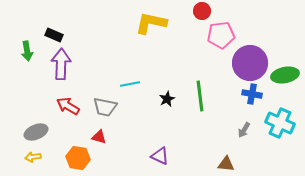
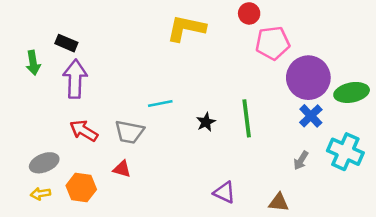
blue cross: (252, 94) -> (311, 116), turned 36
purple triangle: (160, 156) -> (224, 192), moved
orange hexagon: (78, 158) -> (81, 187), moved

